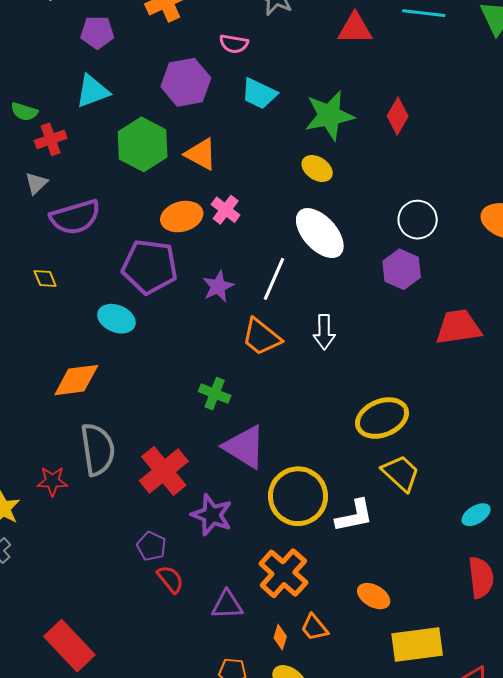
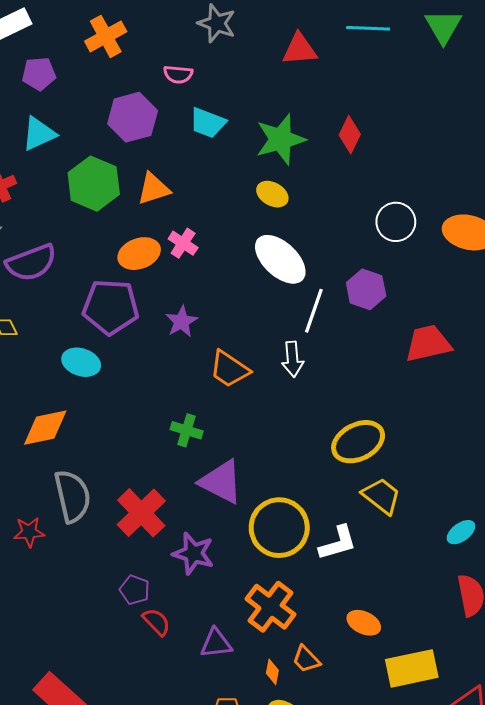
orange triangle: (201, 154) -> (154, 189), turned -42
white circle: (418, 220) -> (396, 222), moved
white line: (274, 279) -> (314, 311), moved

